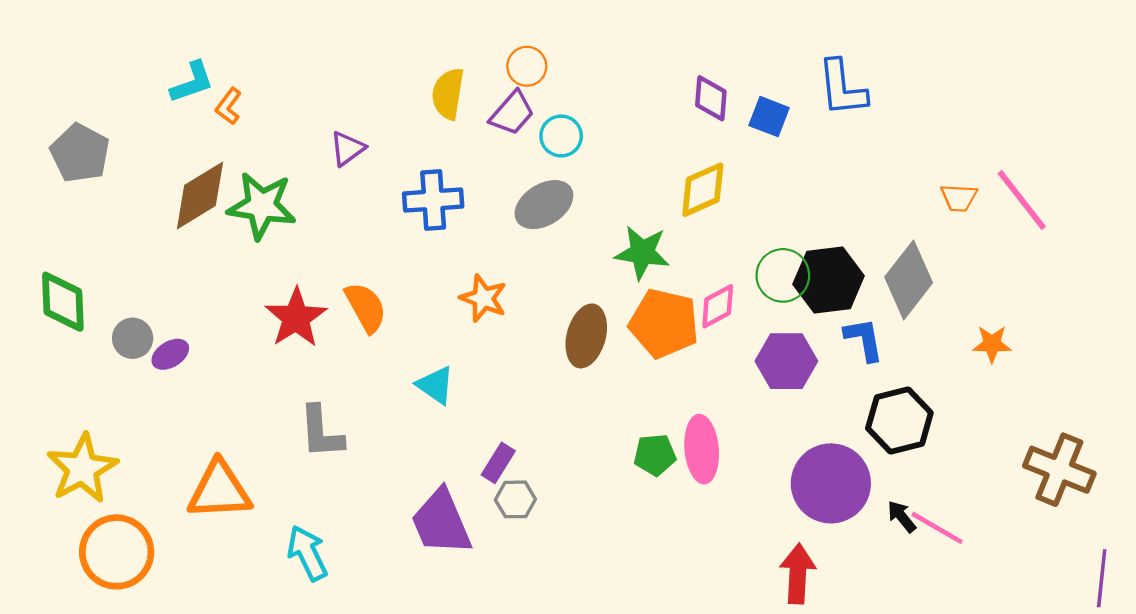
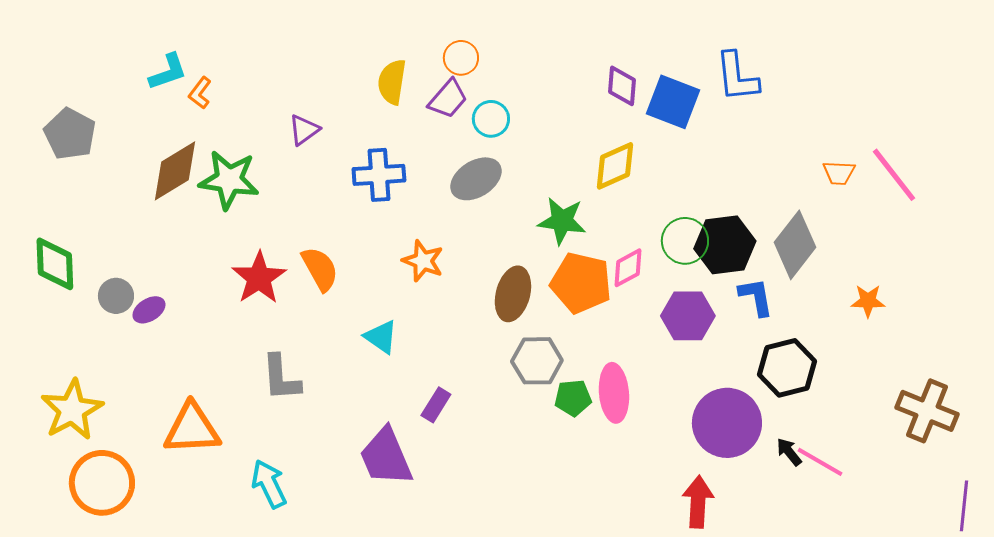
blue square: (769, 117) -> (673, 102), size x1.5
gray hexagon: (515, 499) -> (537, 361), moved, size x1.4

